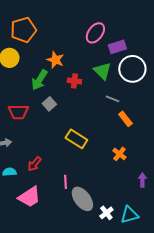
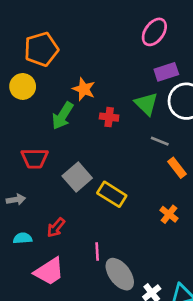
pink ellipse: (95, 33) -> (154, 32), moved
gray square: (49, 104) -> (77, 177), moved, size x1.5

